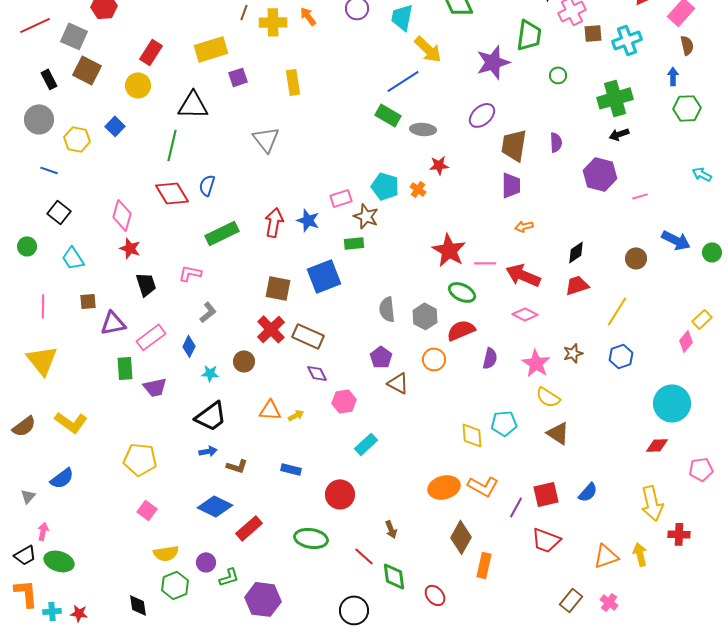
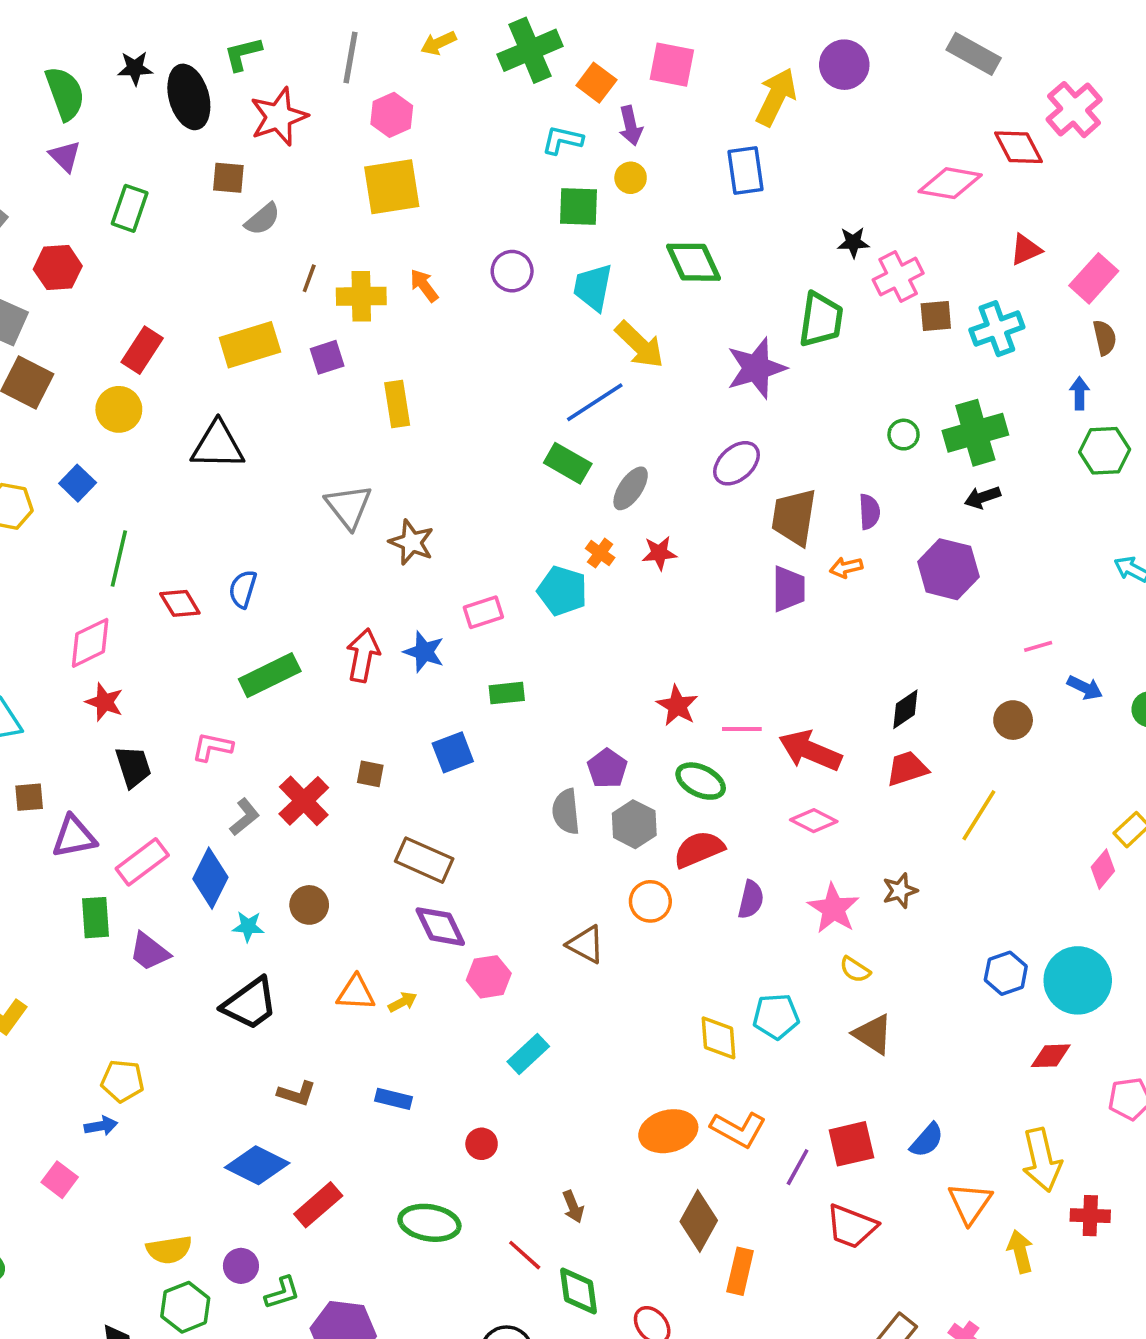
green circle: (558, 75) -> (904, 435), moved
purple square: (238, 77) -> (327, 357), moved
gray ellipse: (423, 129) -> (631, 488), turned -60
green line: (172, 145) -> (119, 558), moved
orange cross: (418, 189) -> (600, 553), moved
red diamond: (172, 193) -> (180, 603), size x0.7
pink line: (640, 196) -> (1038, 646), moved
pink diamond: (122, 215) -> (90, 643), turned 48
brown star: (366, 216) -> (412, 542), moved
orange arrow: (524, 226) -> (846, 567), moved
blue arrow: (676, 240) -> (1085, 688), size x0.7
red star: (449, 250) -> (677, 706), size x0.7
blue square: (324, 276) -> (453, 752), size x0.7
brown square: (278, 288) -> (370, 774), size x0.6
red cross: (271, 329) -> (304, 801), moved
blue diamond: (189, 346) -> (210, 878), size x1.5
blue hexagon: (621, 356) -> (1006, 973), moved
purple pentagon: (381, 357) -> (607, 769), moved
purple diamond: (317, 373) -> (440, 927), size x1.4
purple trapezoid: (155, 387) -> (149, 952), turned 50
yellow semicircle: (548, 397) -> (855, 970), size x0.7
blue arrow: (208, 451) -> (101, 1126), moved
yellow pentagon: (140, 459) -> (122, 1081), size x0.7
red circle: (340, 494) -> (482, 1144), size x0.6
pink square: (147, 510) -> (60, 1180), moved
orange triangle: (606, 556) -> (970, 1203), moved, turned -36

